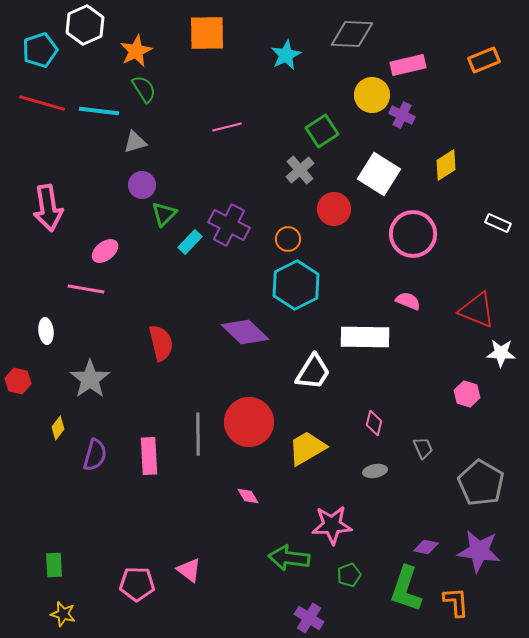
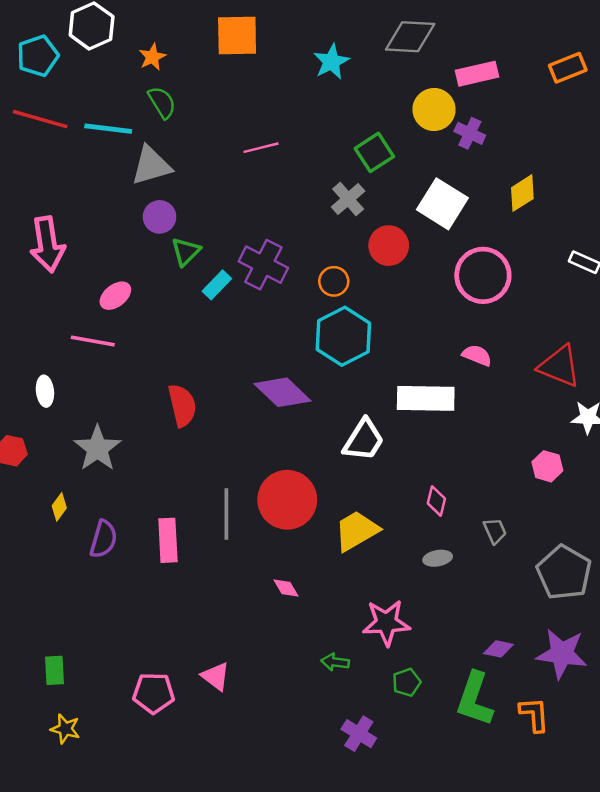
orange star: (136, 51) -> (152, 57), size x0.7
gray triangle: (135, 142) -> (151, 166), size x1.5
green arrow: (289, 558) -> (335, 662), size x0.6

